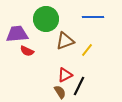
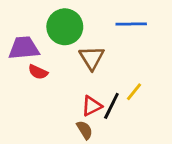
brown triangle: (65, 41) -> (92, 58), turned -42
yellow line: (87, 50) -> (134, 92), moved
black line: (79, 86) -> (111, 106), moved

